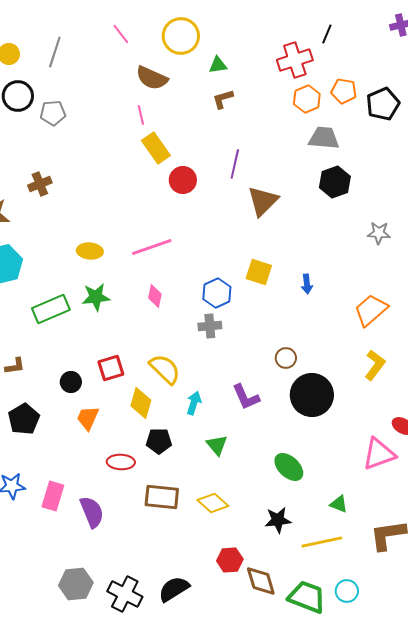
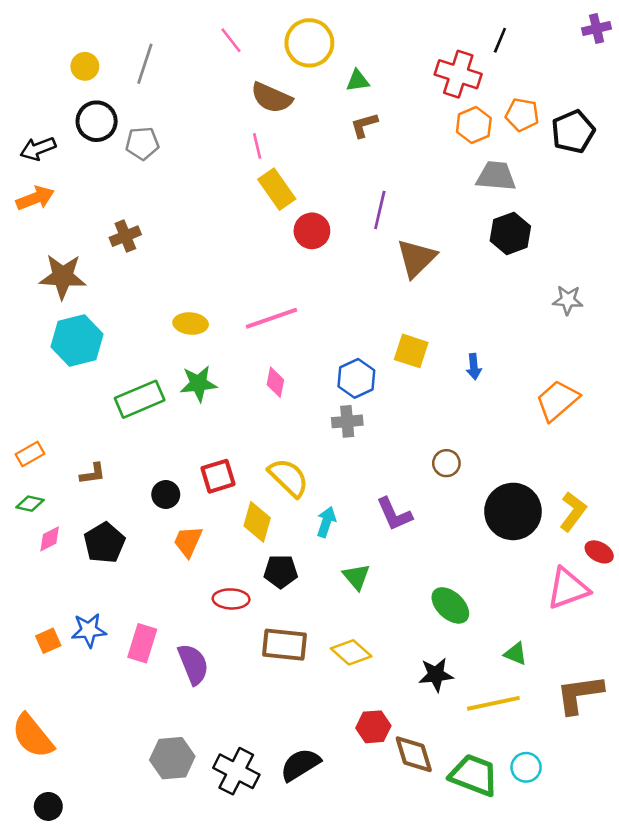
red cross: (295, 60) -> (458, 74), turned 36
yellow L-shape: (375, 365) -> (573, 511), moved
black circle: (312, 395) -> (513, 511), moved

